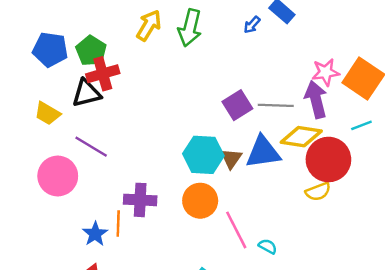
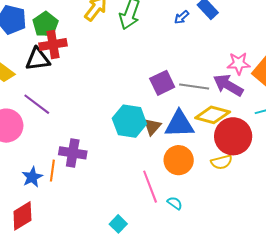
purple arrow: (316, 99) -> (228, 85), turned -52
orange circle: (200, 201) -> (179, 160), moved

